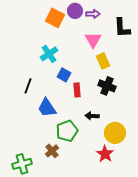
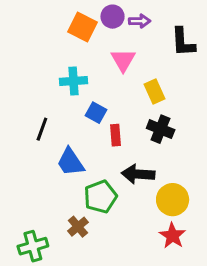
pink triangle: (93, 40) -> (123, 60), moved
cyan cross: (49, 54) -> (73, 81), turned 30
black arrow: (92, 116) -> (138, 174), size x1.5
red star: (105, 154) -> (173, 236), moved

